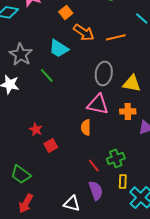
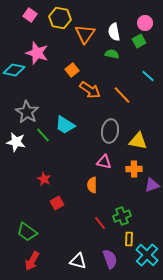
orange line: (116, 37) -> (122, 95), turned 60
cyan trapezoid: (59, 48) -> (65, 125), moved
green line: (47, 75) -> (43, 135), moved
pink triangle: (98, 104) -> (104, 162), size x0.7
red star: (36, 129) -> (44, 179), moved
purple semicircle: (96, 190) -> (110, 259), moved

